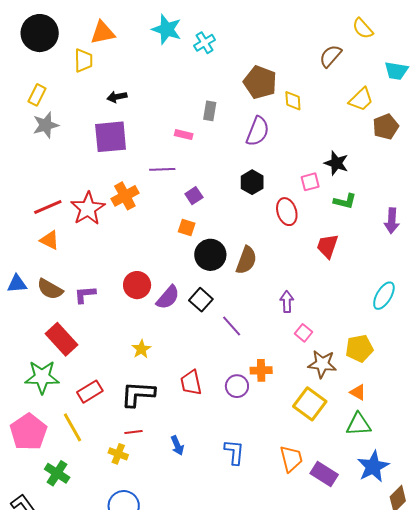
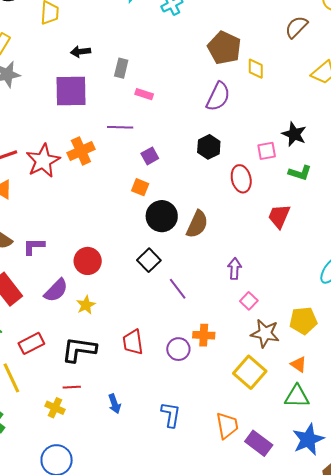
gray rectangle: (210, 111) -> (121, 68), moved
red circle: (137, 285) -> (88, 261), moved
purple semicircle: (168, 297) -> (56, 290), moved

